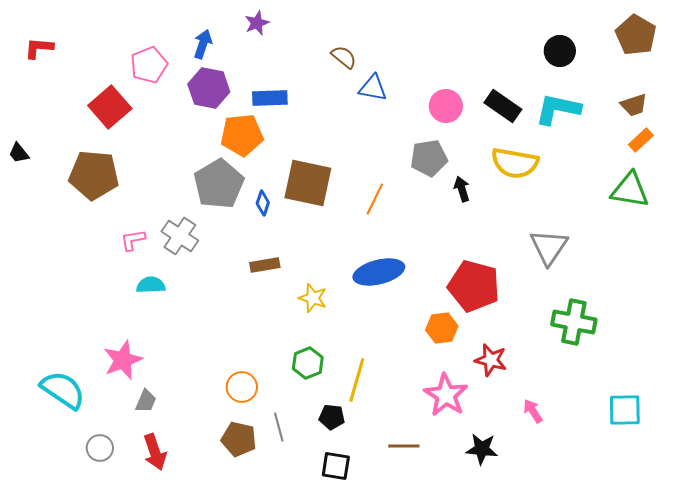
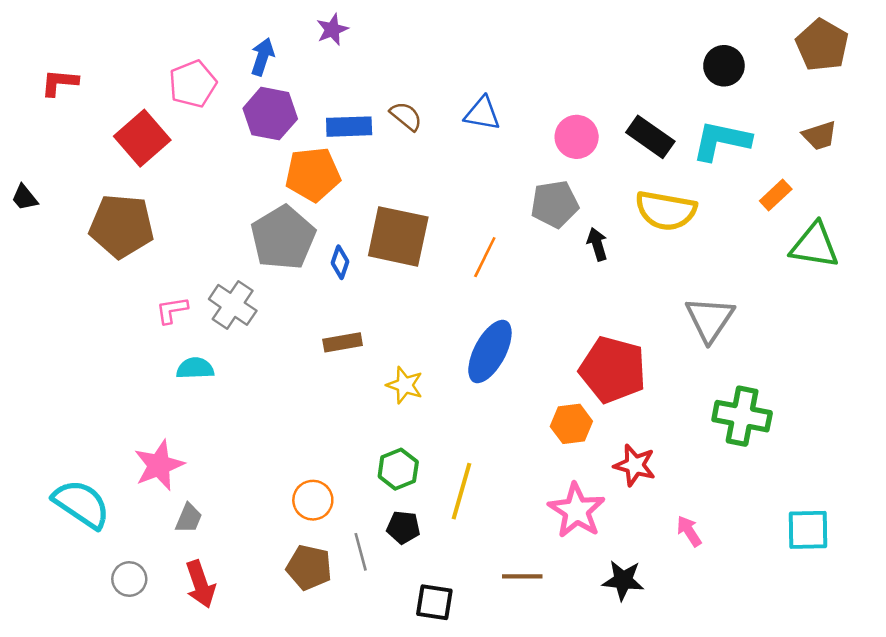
red L-shape: (39, 48) -> (59, 83), moved
brown semicircle: (344, 57) -> (406, 116), moved
orange rectangle: (641, 140) -> (776, 195), moved
blue ellipse: (379, 272) -> (490, 351), turned -48
black pentagon: (332, 417) -> (403, 527), moved

